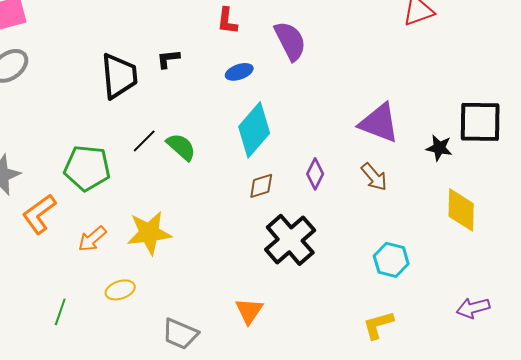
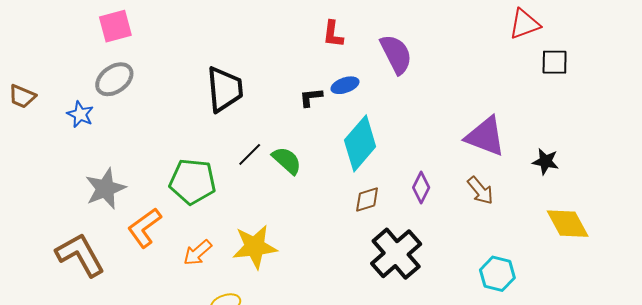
black L-shape: (168, 59) -> (311, 97), moved
black square: (480, 122) -> (555, 62), moved, size x0.6
yellow diamond: (461, 210) -> (568, 224), turned -30

